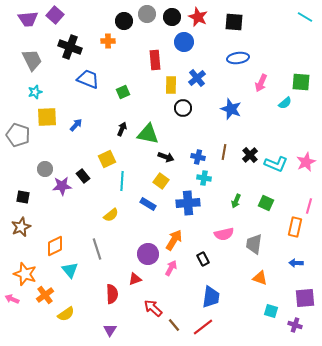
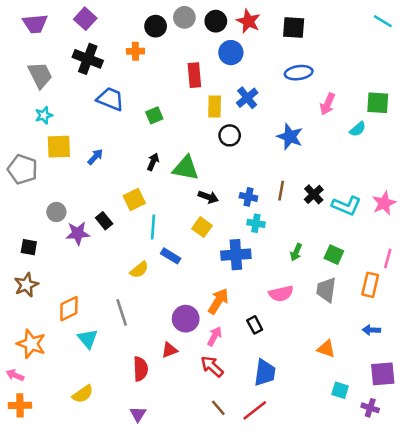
purple square: (55, 15) -> (85, 19), moved
blue rectangle: (148, 204) -> (171, 256), moved
gray trapezoid: (254, 244) -> (326, 290), moved
orange cross: (45, 295) -> (20, 405), moved, turned 36
red arrow: (153, 308) -> (212, 366), moved

